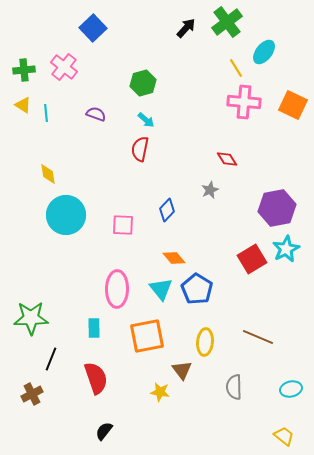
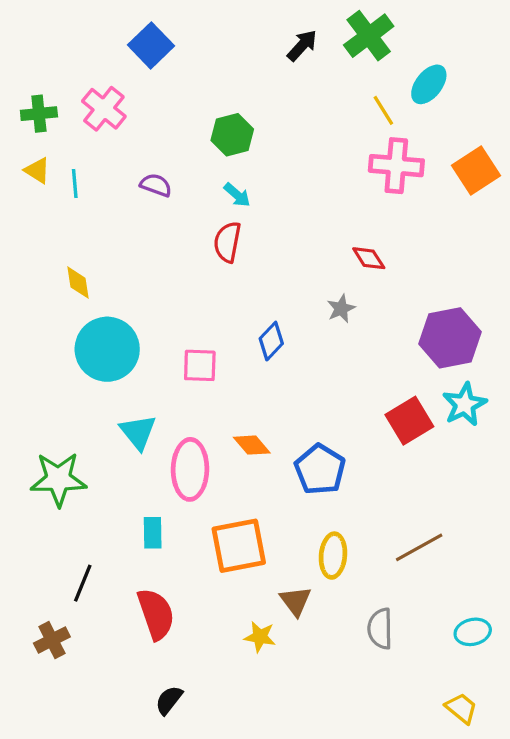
orange square: (293, 105) -> (476, 170), turned 32
orange diamond: (174, 258) -> (252, 445), moved
cyan triangle: (161, 289) -> (138, 432), moved
green star: (31, 318) -> (58, 479), moved
brown line: (258, 337) -> (419, 547), turned -52

